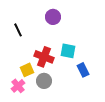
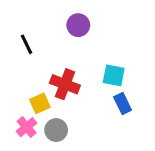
cyan square: (68, 51) -> (114, 75), moved
gray circle: (44, 81) -> (56, 130), moved

